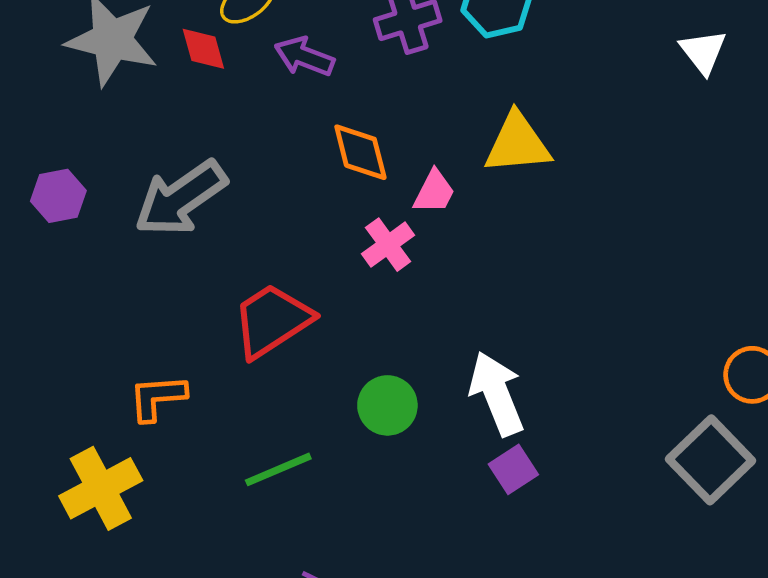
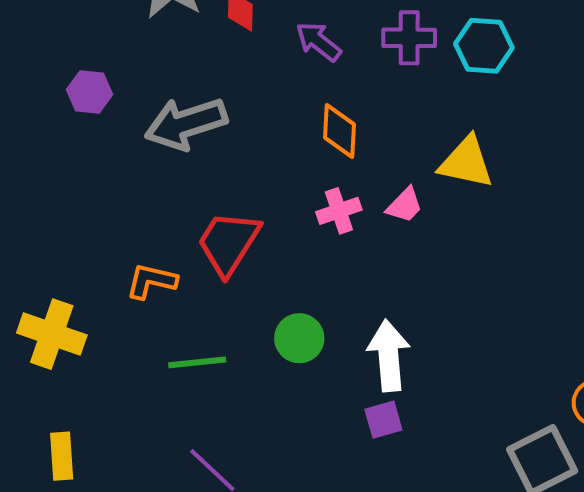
pink trapezoid: (434, 192) -> (405, 205), moved
red trapezoid: (272, 321) -> (228, 243), turned -42
orange L-shape: (157, 398) -> (151, 281), moved
yellow cross: (101, 488) -> (52, 334), turned 30

